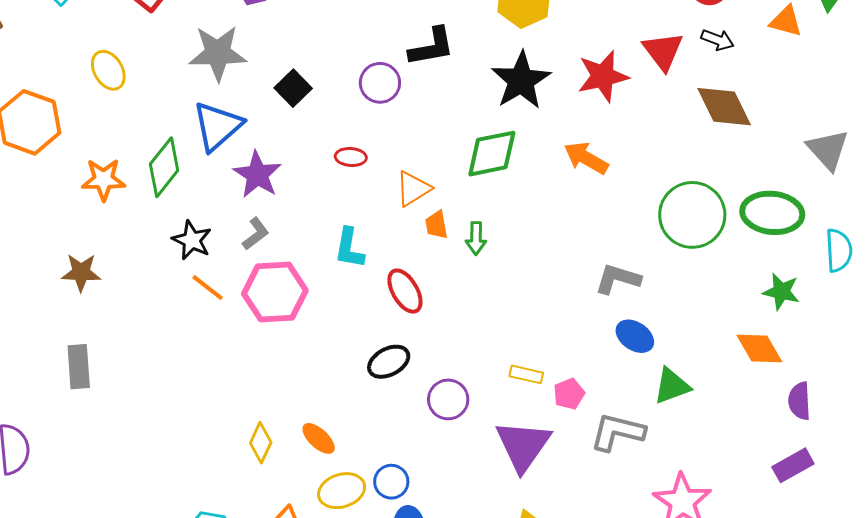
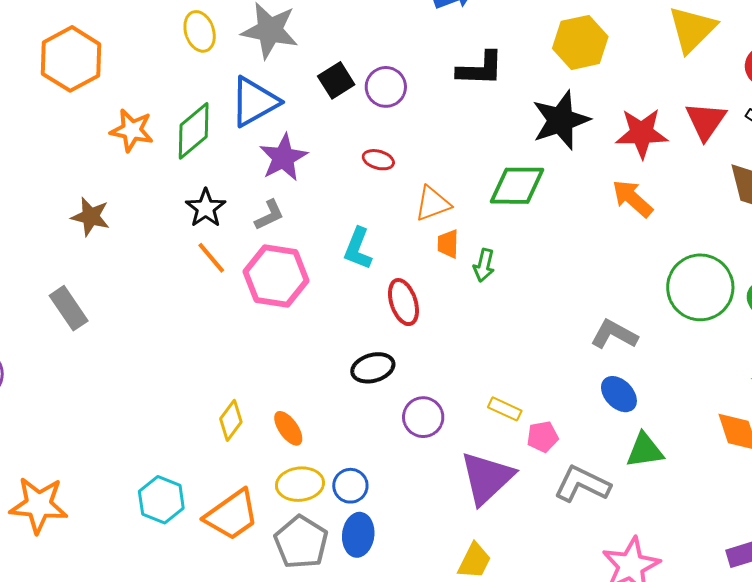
yellow ellipse: (108, 70) -> (200, 31), moved
purple circle: (380, 83) -> (386, 87), moved
orange arrow: (586, 158) -> (632, 199), moved
gray rectangle: (79, 367) -> (69, 308), turned -42

